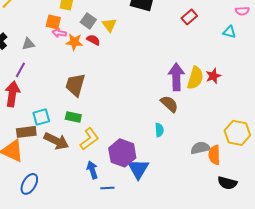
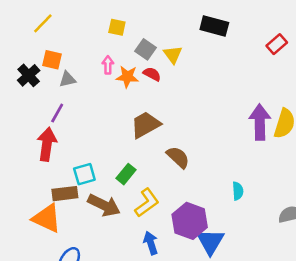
orange square: (53, 22) -> (52, 60), moved
pink arrow: (59, 33) -> (108, 65), turned 80
brown trapezoid: (75, 85) -> (146, 125), moved, turned 45
brown semicircle: (169, 104) -> (178, 157), moved
green rectangle: (73, 117) -> (126, 174), turned -63

